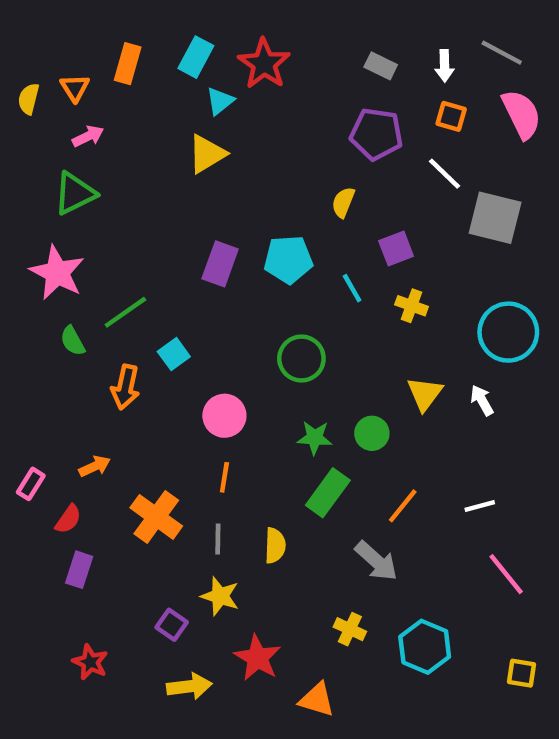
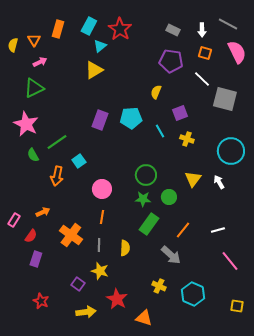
green circle: (301, 358) -> (146, 175), moved

